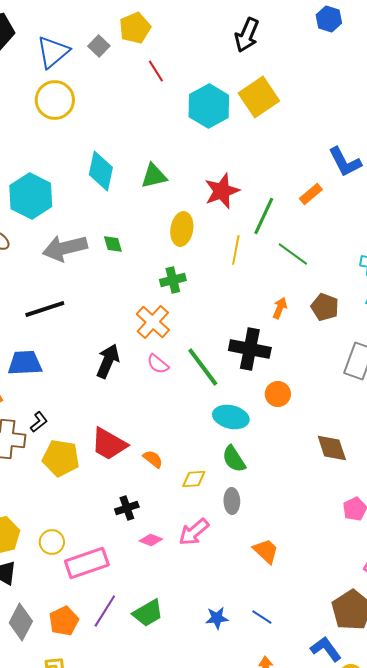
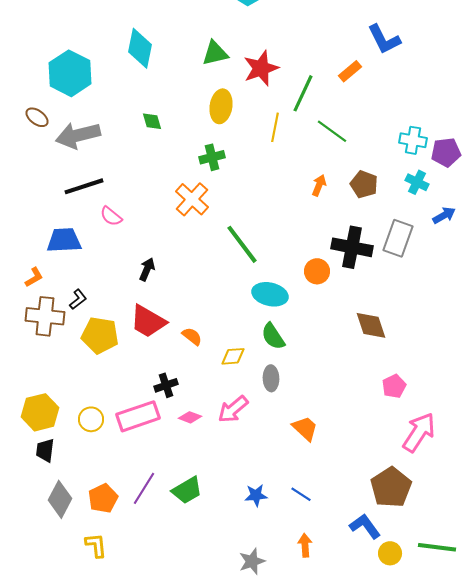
green triangle: (154, 176) -> (215, 53), moved
gray arrow: (65, 248) -> (78, 135), moved
black cross: (250, 349) -> (352, 247), moved
black arrow: (108, 361) -> (147, 269), moved, size x0.7
pink semicircle: (158, 364) -> (111, 216), moved
pink rectangle: (87, 563) -> (138, 416), moved

